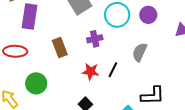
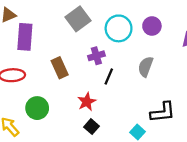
black line: (113, 70) -> (109, 76), moved
red star: (91, 72) -> (87, 102), moved, turned -30

